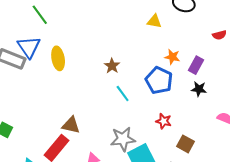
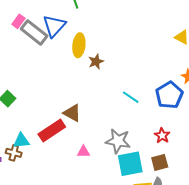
brown star: (112, 66) -> (96, 62), moved
cyan line: (123, 93) -> (131, 97), turned -36
brown square: (186, 144) -> (160, 162), moved, turned 30

